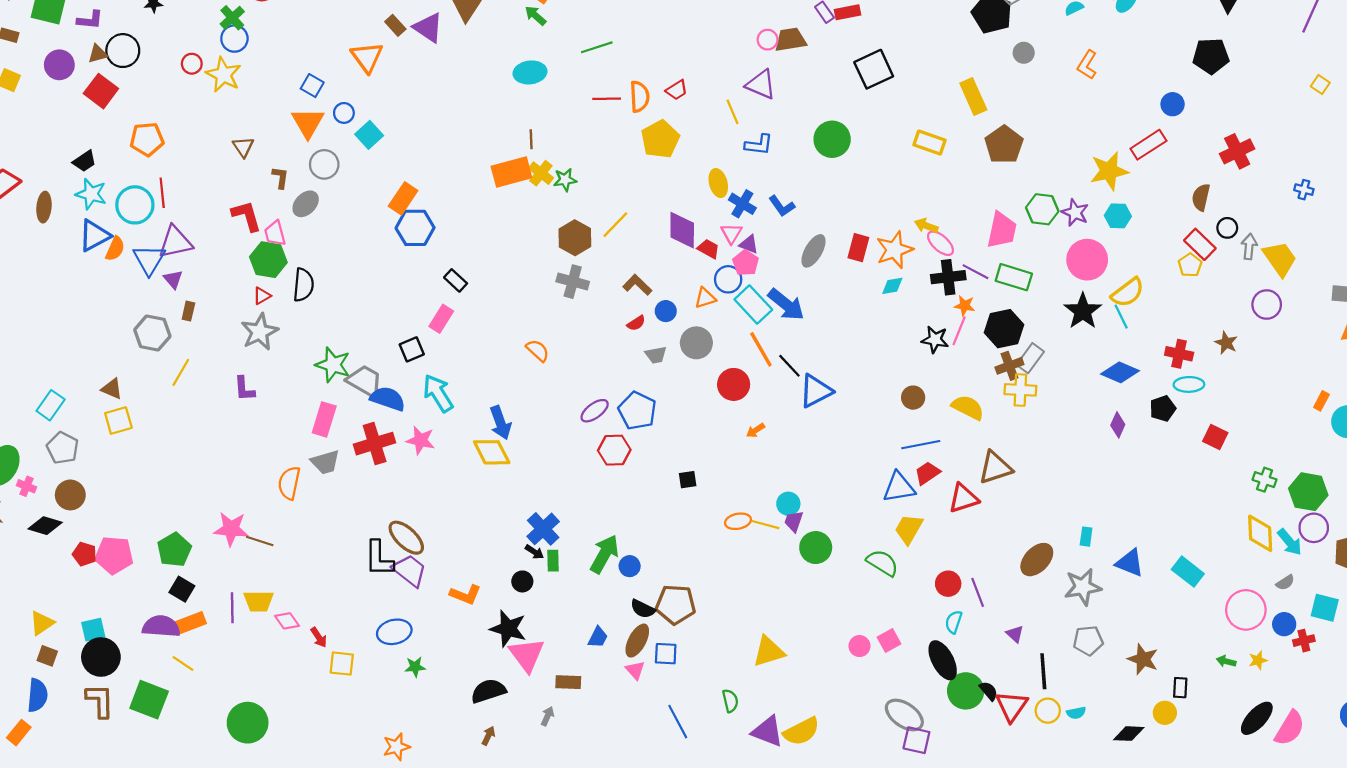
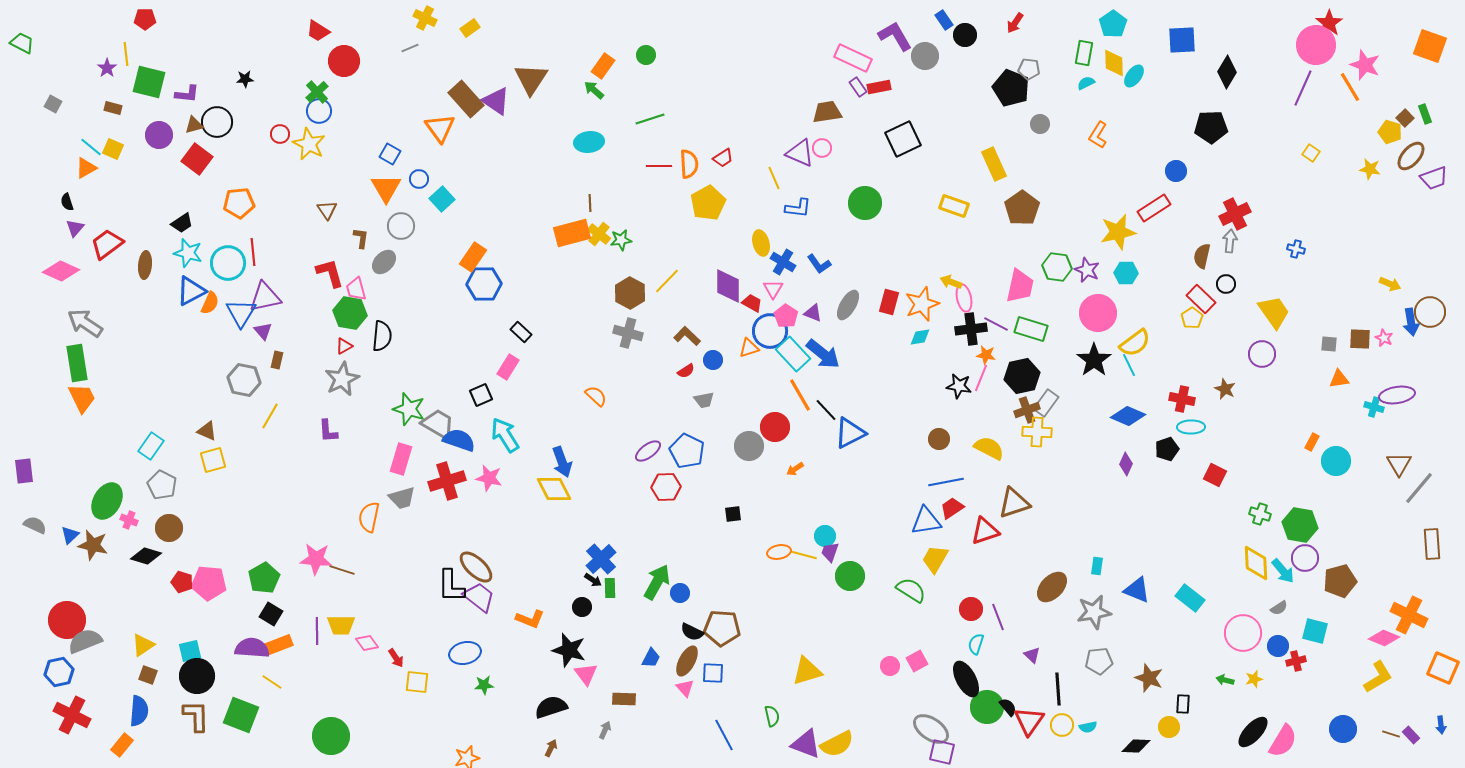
brown rectangle: (395, 25) -> (466, 99), size x1.8
pink circle: (768, 40) -> (822, 148), moved
pink ellipse: (940, 243) -> (964, 298), turned 36
purple triangle: (749, 244) -> (813, 313), moved
gray arrow: (1249, 247) -> (1230, 241), moved
blue circle: (728, 279) -> (770, 331), size x1.4
gray circle: (696, 343) -> (749, 446), moved
pink triangle: (527, 655) -> (586, 674), size x0.7

